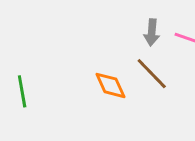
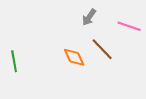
gray arrow: (152, 32) -> (89, 17), moved, turned 30

